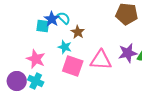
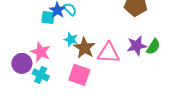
brown star: (78, 32) -> (84, 48), moved, size x1.5
pink square: (73, 66) -> (79, 75), moved
purple circle: (17, 81) -> (22, 63), moved

